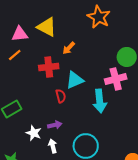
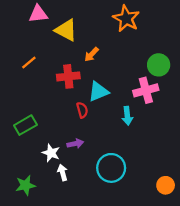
pink triangle: (20, 34) -> (38, 14), moved
cyan arrow: (100, 101) -> (127, 116), size x0.7
white arrow: (53, 146) -> (63, 173), moved

